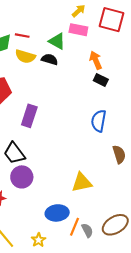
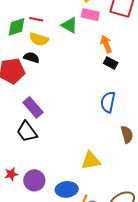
black semicircle: (50, 59) -> (31, 57), moved
purple rectangle: (29, 116) -> (33, 107), moved, turned -60
purple circle: (22, 177) -> (34, 180), moved

